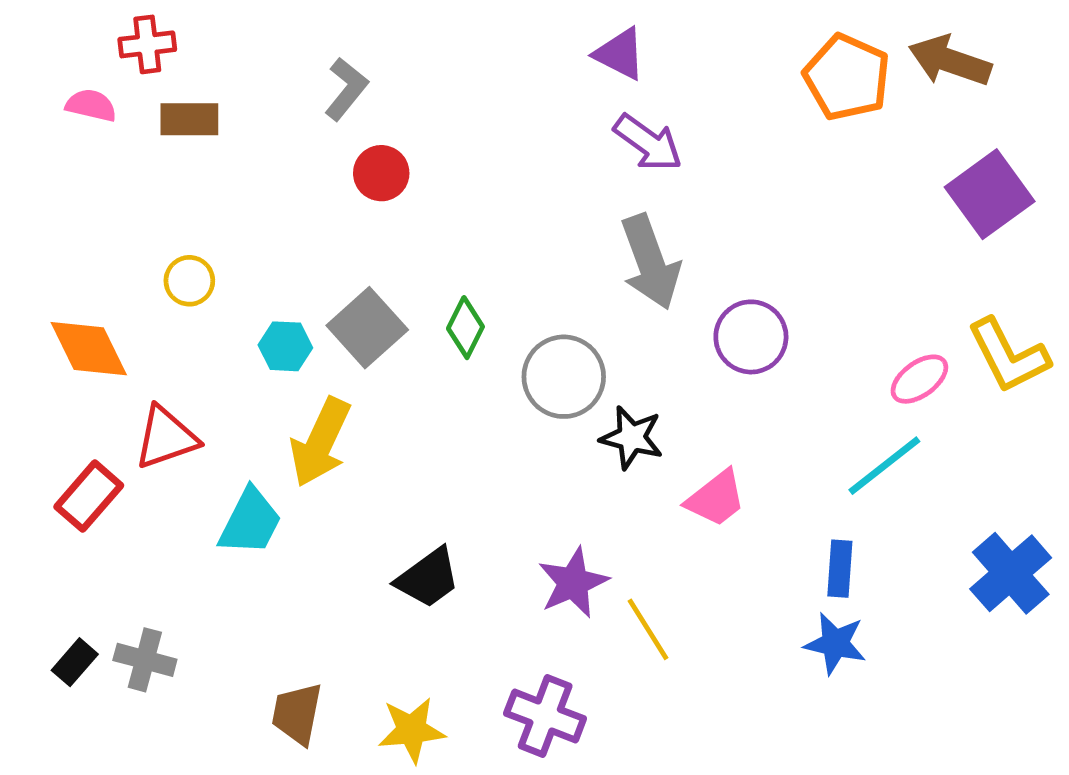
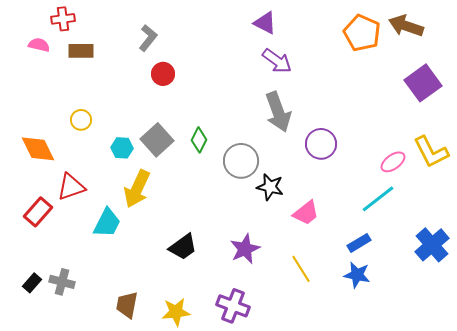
blue rectangle: (840, 569) -> (359, 243), turned 55
yellow line: (648, 629) -> (301, 269), moved

